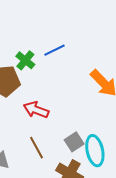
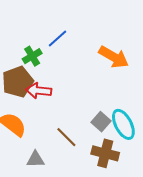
green cross: (25, 60) -> (32, 56), turned 36
red arrow: (36, 110) -> (39, 91), moved

